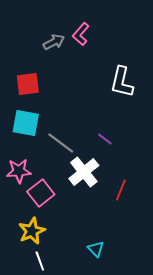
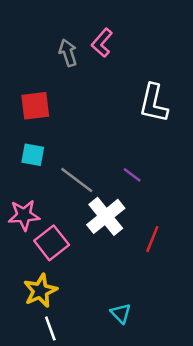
gray arrow: (54, 42) -> (68, 53), turned -80
cyan square: (26, 123) -> (33, 155), size x0.7

